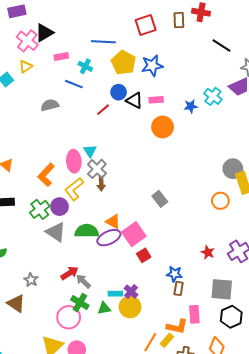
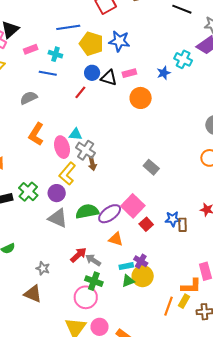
blue star: (152, 66) -> (119, 41), turned 30
cyan triangle: (90, 151) -> (76, 134), turned -40
orange L-shape: (46, 175) -> (36, 134), moved
green cross: (40, 209) -> (28, 192), moved
orange triangle: (113, 221) -> (116, 239), moved
blue star: (174, 274) -> (173, 219), moved
brown rectangle: (179, 289) -> (183, 225), moved
green triangle: (104, 308) -> (128, 281), moved

